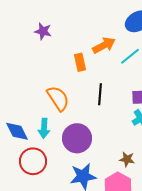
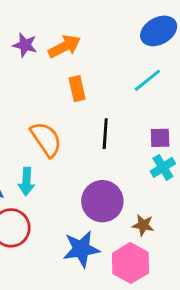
orange arrow: (104, 45) -> (64, 46), moved
purple circle: (77, 138) -> (102, 201), moved

